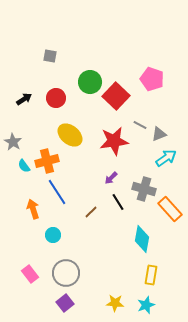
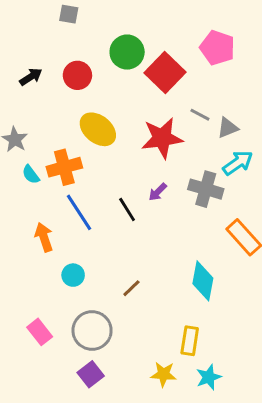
gray cross: (144, 189) -> (206, 189), moved
black line: (118, 202) -> (127, 209), moved
brown line: (91, 212) -> (131, 288), moved
yellow rectangle: (151, 275) -> (190, 341), moved

